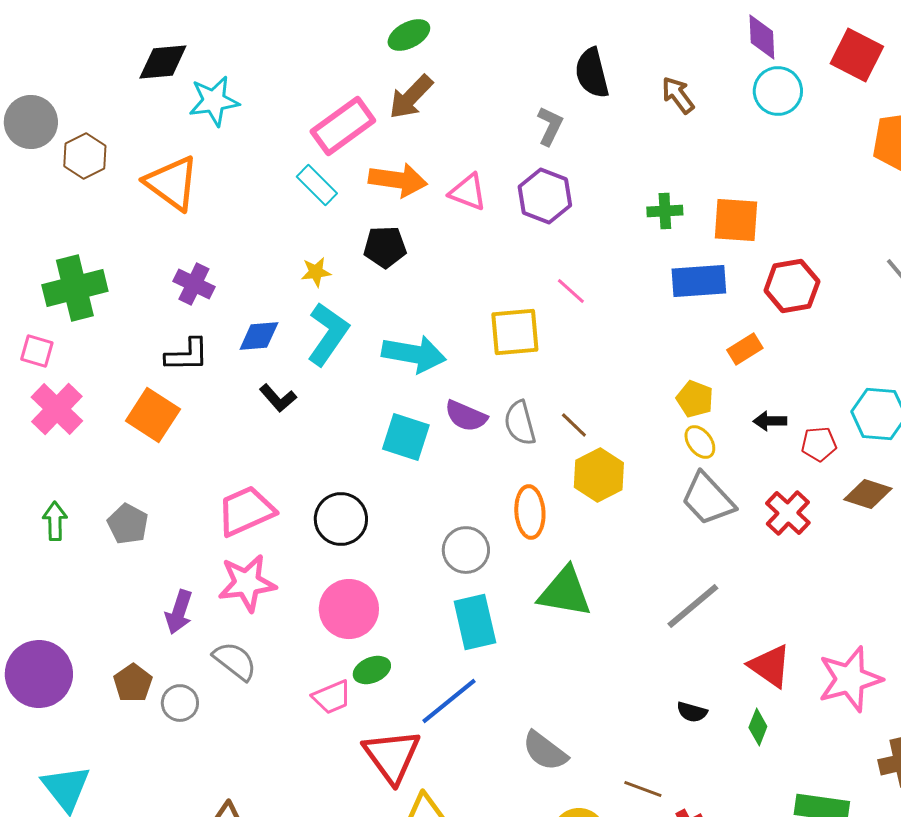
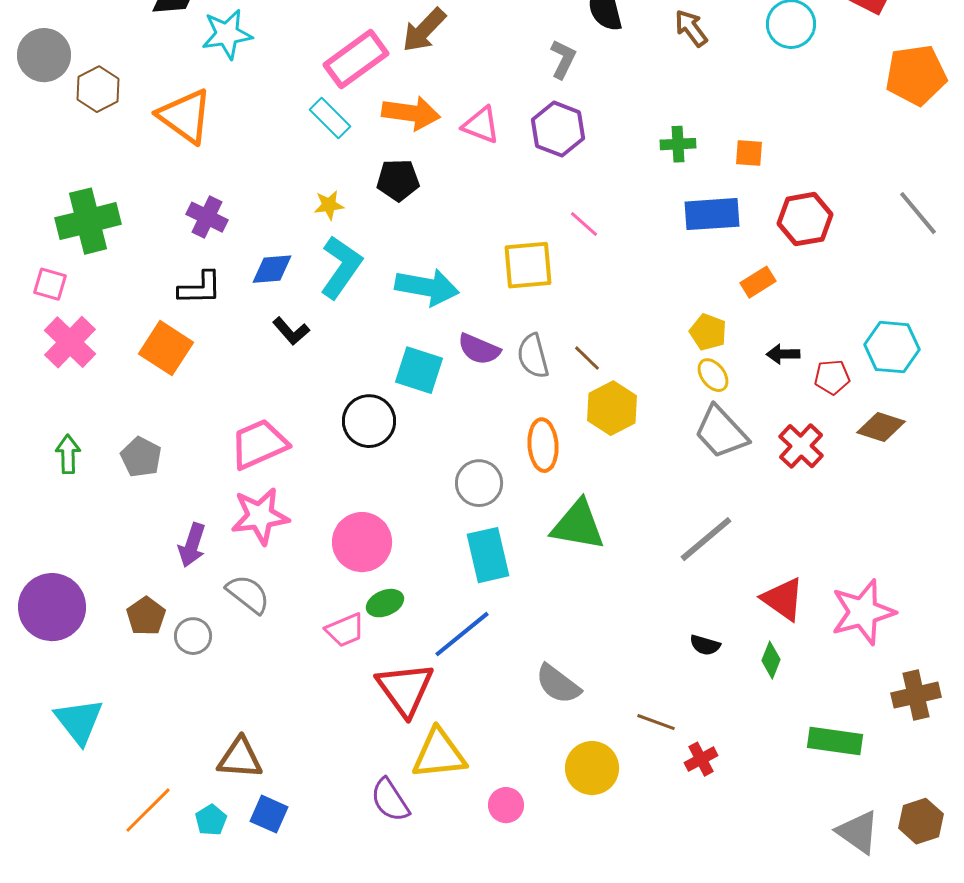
orange square: (736, 220) -> (749, 153), size x0.6
black circle: (341, 519) -> (369, 421), moved

